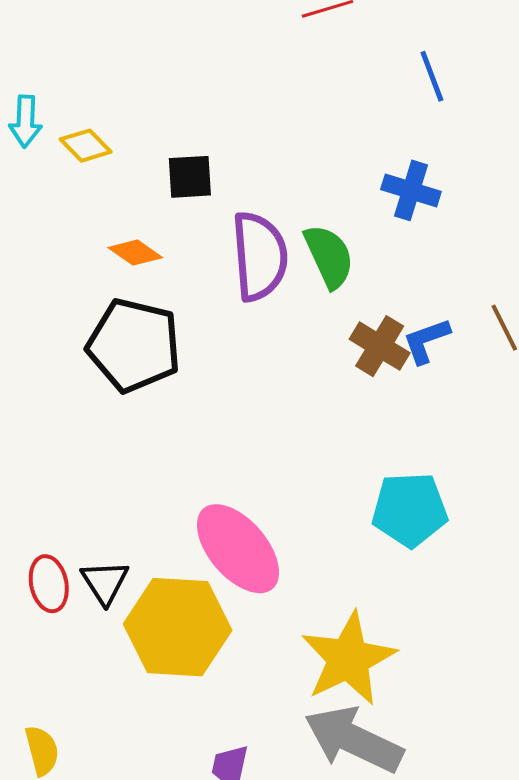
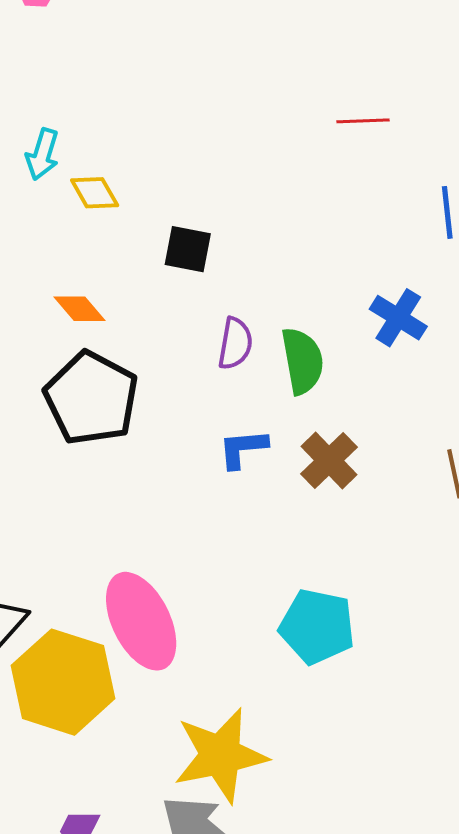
orange diamond: (135, 253) -> (79, 309), moved
purple semicircle: (260, 256) -> (235, 343), size x0.6
blue L-shape: (426, 341) -> (243, 449), moved

